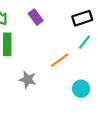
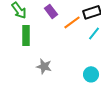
orange line: (60, 60) -> (72, 22), moved

